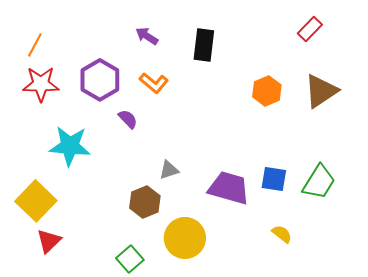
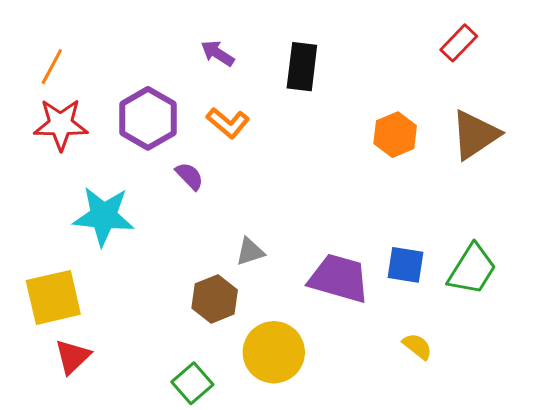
yellow square: (36, 201) -> (53, 297), turned 33

